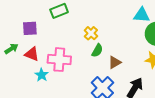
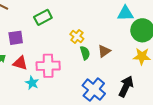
green semicircle: (97, 50) -> (85, 53), turned -40
brown triangle: (115, 62) -> (104, 51), moved

